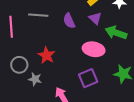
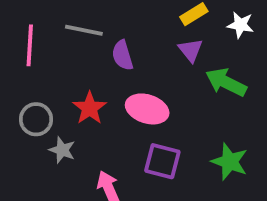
purple semicircle: (69, 21) -> (122, 55), moved
pink ellipse: (94, 49) -> (147, 109), moved
purple square: (88, 78) -> (162, 161), turned 30

